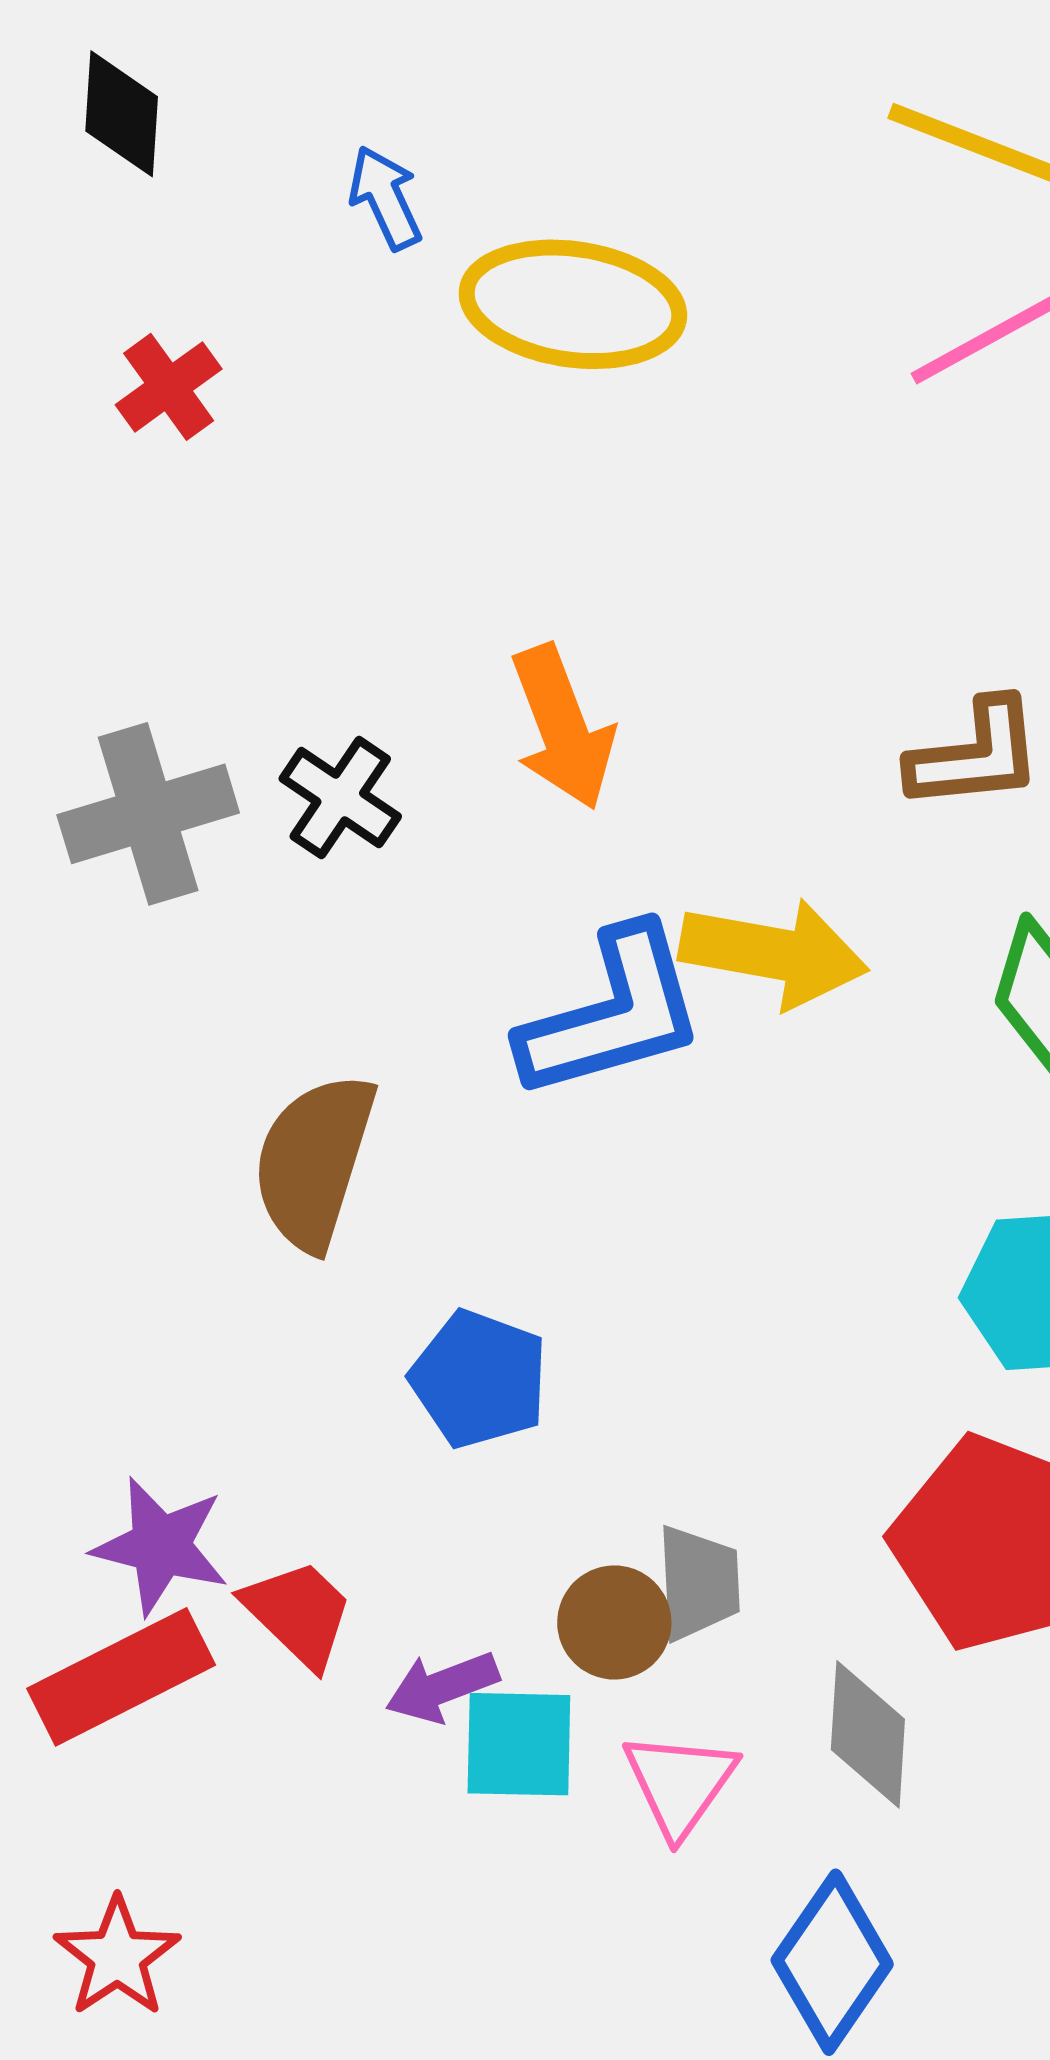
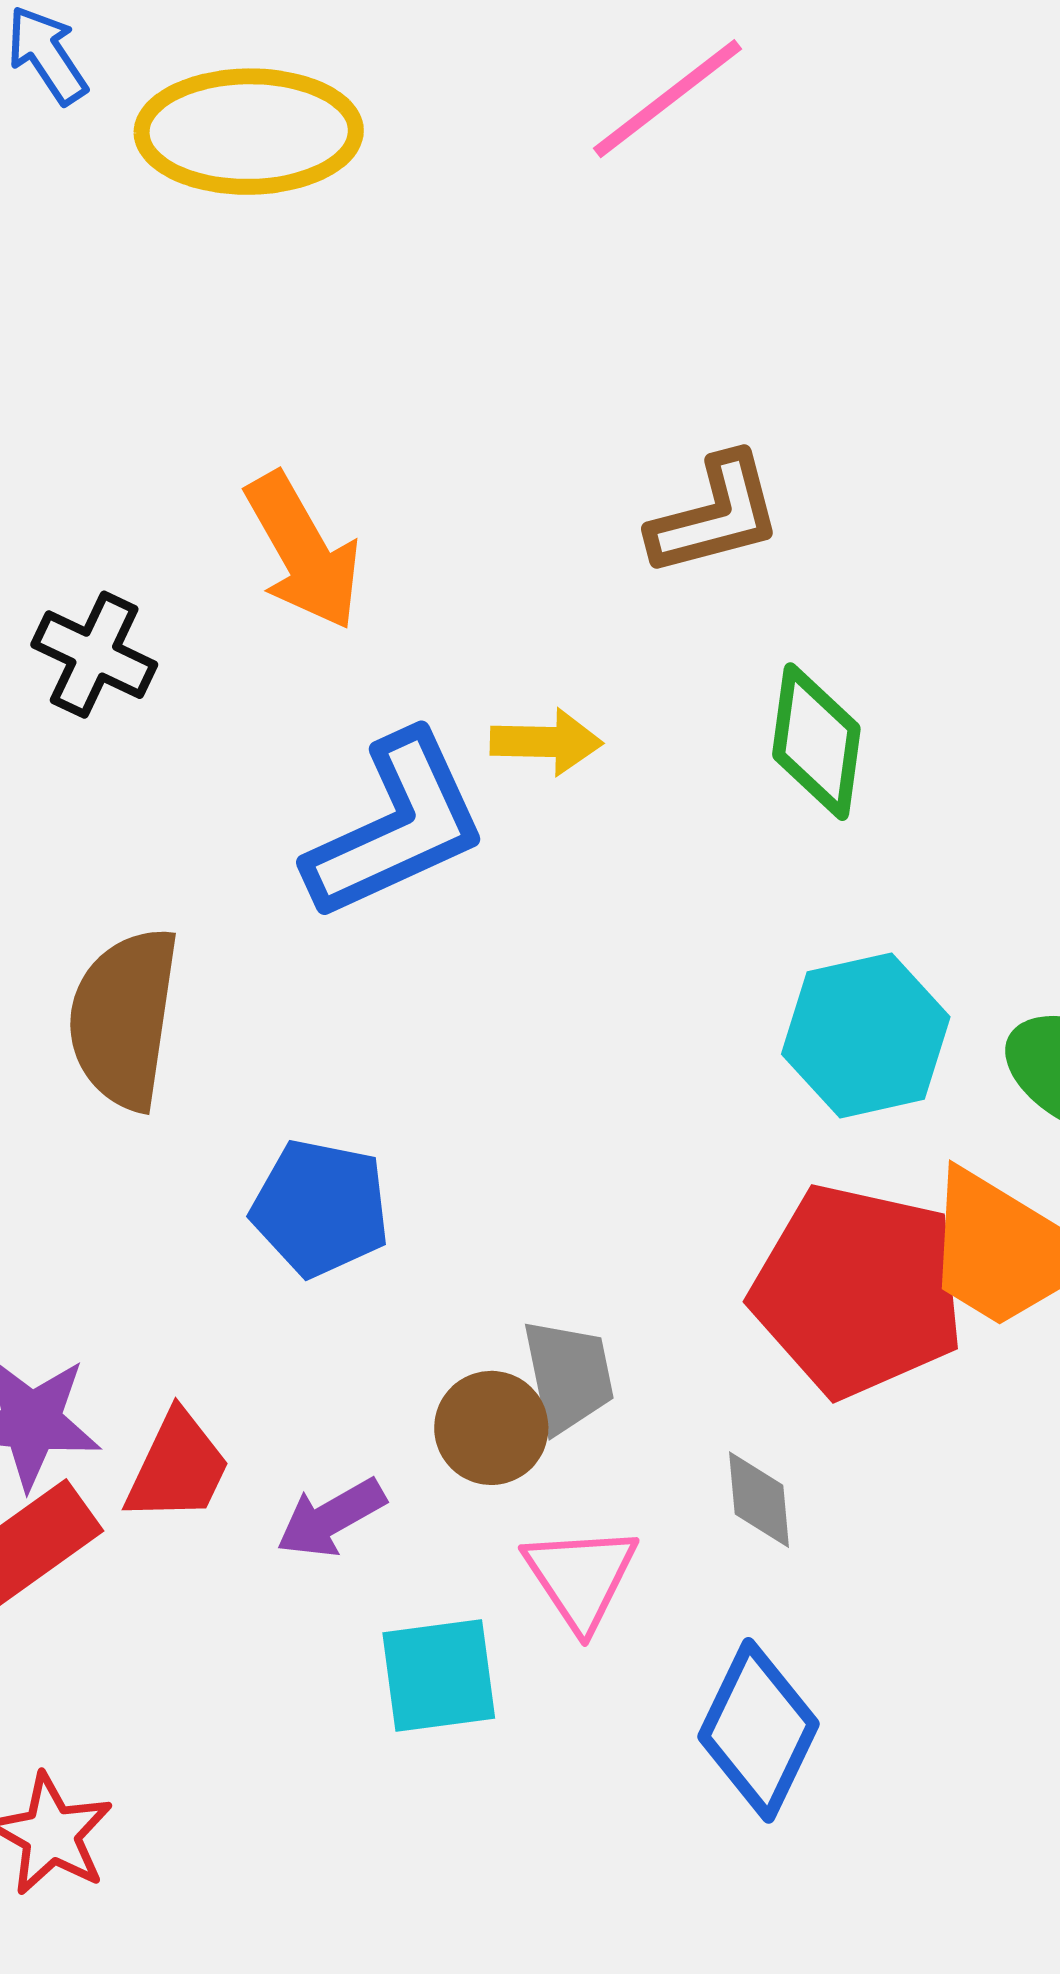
yellow arrow: (774, 953) -> (546, 742), size x0.6
red trapezoid: (298, 1613) -> (178, 1467), turned 80
gray diamond: (868, 1734) -> (759, 1500), size x0.7
cyan square: (519, 1744) -> (439, 1676), moved

